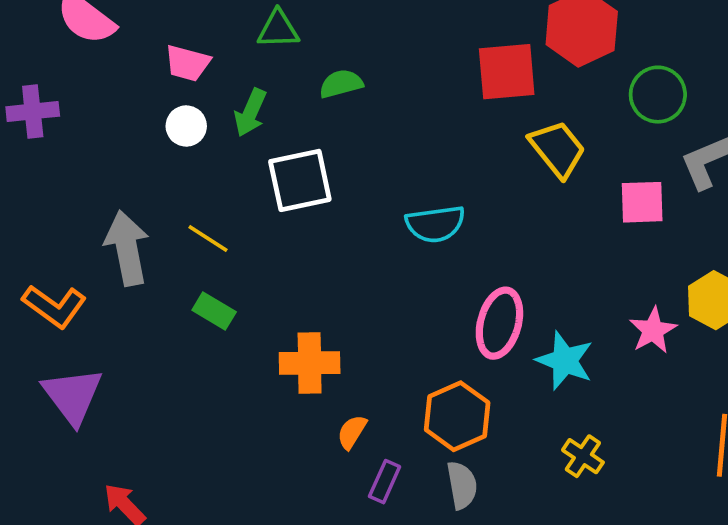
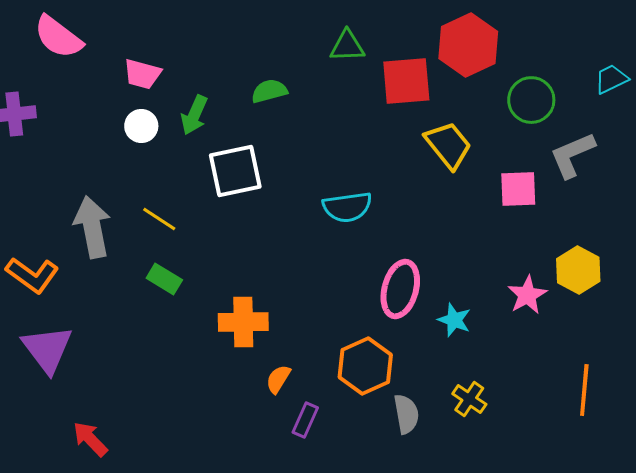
green triangle: (278, 29) -> (347, 46), moved
cyan star: (565, 361) -> (454, 320), size x0.7
gray semicircle: (462, 485) -> (406, 414), moved

